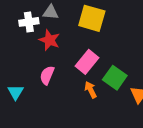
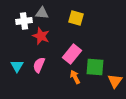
yellow square: (92, 18) -> (76, 18), size x0.7
green square: (115, 78) -> (95, 67), turned -30
cyan triangle: (16, 92) -> (17, 66), moved

